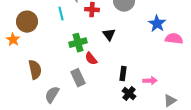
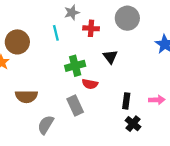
red semicircle: (91, 59) -> (90, 84), turned -40
brown semicircle: (35, 70) -> (26, 96), turned 102
pink arrow: (150, 81) -> (157, 100), moved

